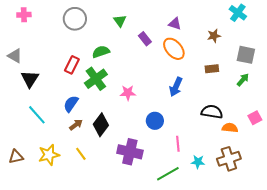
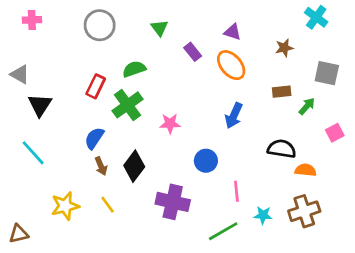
green arrow: (243, 80) -> (307, 106), moved
cyan line: (37, 115) -> (33, 153), moved
pink square: (255, 118) -> (335, 133), moved
brown arrow: (76, 125) -> (101, 166), turned 104
brown triangle: (16, 157) -> (19, 234), moved

